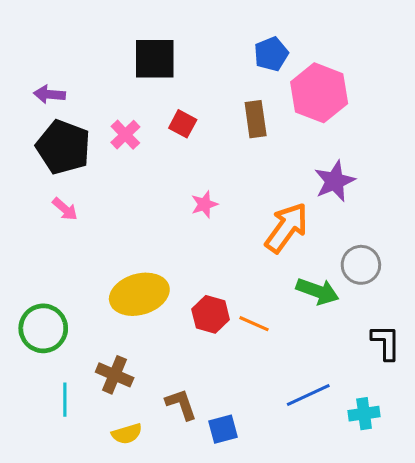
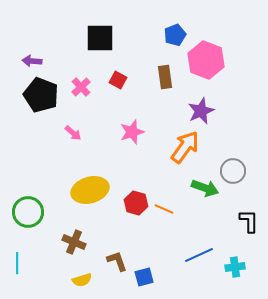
purple star: (335, 181) -> (201, 111), moved
pink star: (204, 204) -> (132, 132), size x1.4
pink arrow: (65, 209) -> (73, 133), moved
cyan line: (65, 400) -> (17, 263), moved

